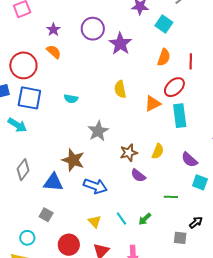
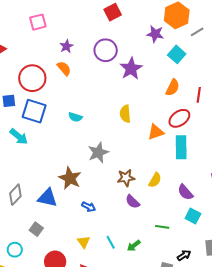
gray diamond: (23, 170) -> (15, 195), moved
blue arrow: (95, 186) -> (89, 207), size x0.6

